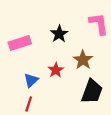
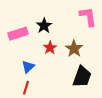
black star: (59, 34) -> (44, 26), moved
red star: (56, 70) -> (50, 48), moved

